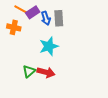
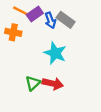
gray rectangle: (59, 18) -> (66, 20), turned -49
cyan star: (49, 46) -> (55, 53), turned -30

